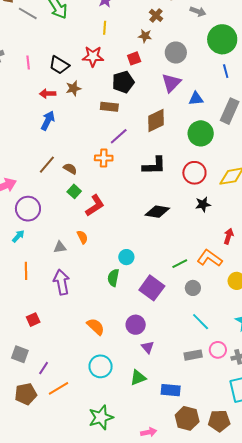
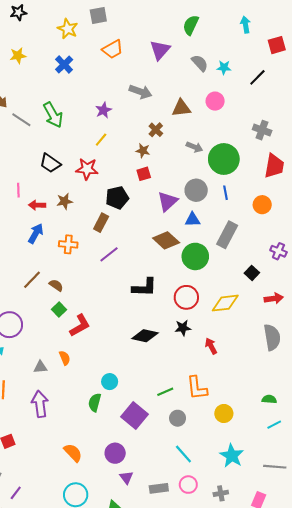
gray arrow: (198, 11) -> (195, 147), moved
yellow line: (105, 28) -> (101, 140), turned 32
gray circle: (176, 53) -> (196, 190), moved
red square: (134, 58) -> (144, 174), moved
pink line: (28, 62) -> (18, 190), moved
black trapezoid: (59, 65) -> (50, 163), moved
brown rectangle: (109, 107) -> (101, 223), turned -72
brown diamond: (156, 121) -> (166, 240), moved, turned 65
orange cross: (104, 158) -> (68, 244), moved
black star: (203, 204) -> (183, 328), moved
red arrow: (229, 236) -> (211, 346), moved, turned -49
orange L-shape: (210, 258) -> (197, 388), turned -135
pink circle: (218, 350) -> (188, 485), moved
gray rectangle: (193, 355) -> (159, 488), moved

